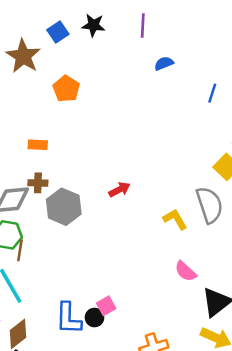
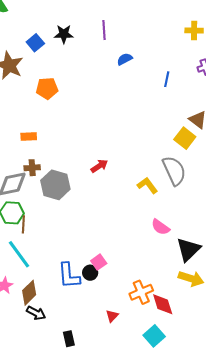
orange pentagon: (66, 89) -> (47, 88), turned -30

